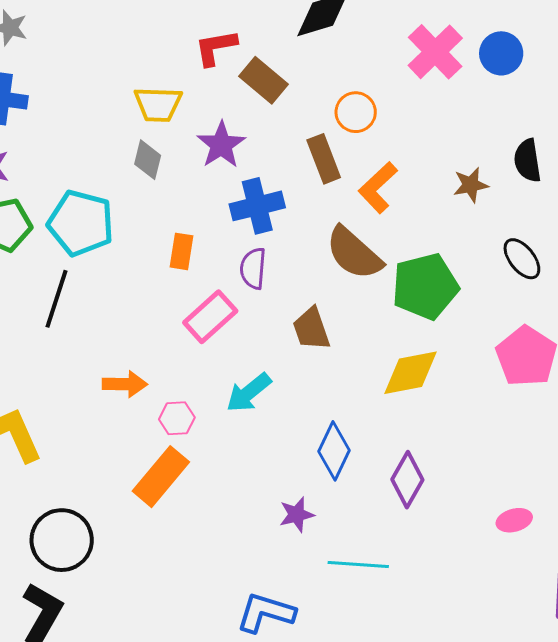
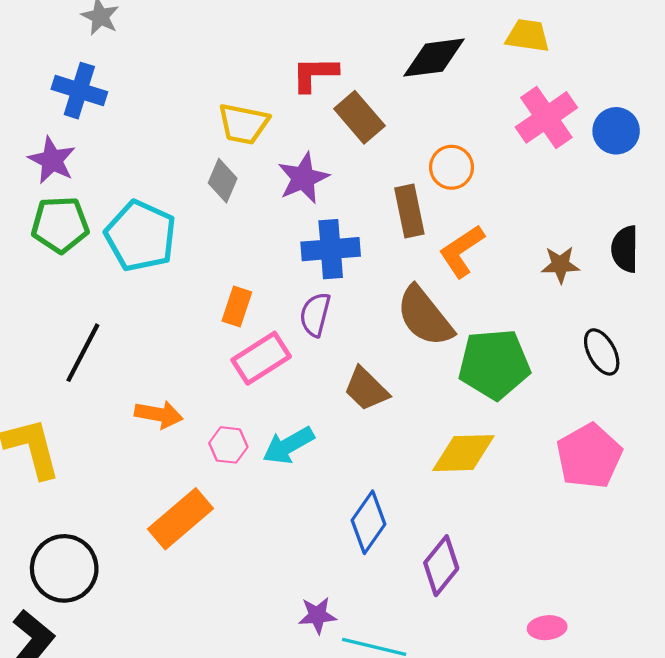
orange rectangle: (182, 251) -> (237, 306), moved
black line: (56, 299) -> (83, 353), moved
brown trapezoid: (311, 329) -> (366, 389), turned -36
pink hexagon: (177, 418) -> (228, 445), moved
purple star: (297, 515) -> (317, 615), moved

